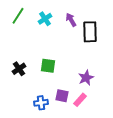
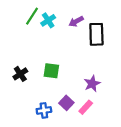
green line: (18, 16) -> (32, 16), moved
purple arrow: (71, 20) -> (76, 21), turned -88
purple square: (62, 96) -> (66, 103), turned 32

